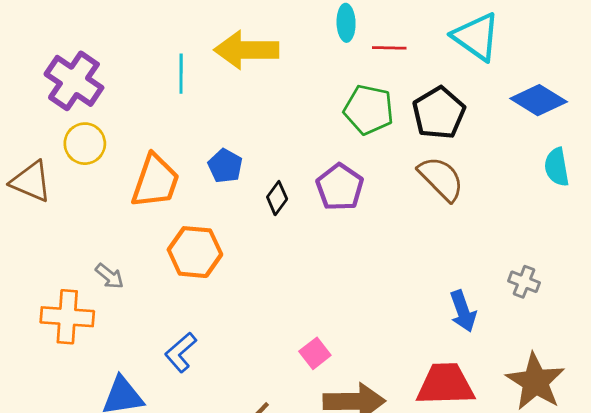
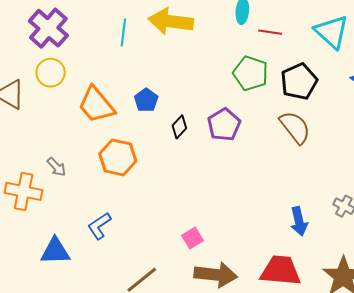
orange trapezoid: (155, 181) -> (96, 105), turned 114

